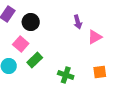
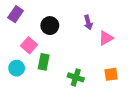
black circle: (31, 22) -> (50, 26), moved
green rectangle: (35, 60) -> (44, 62), turned -35

